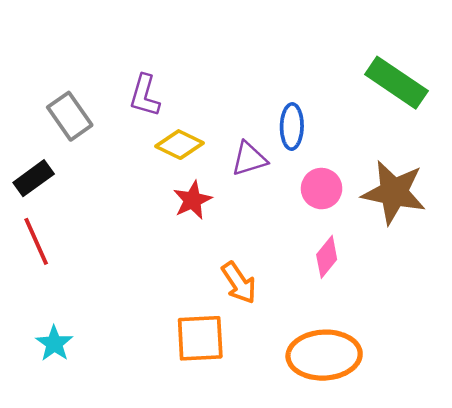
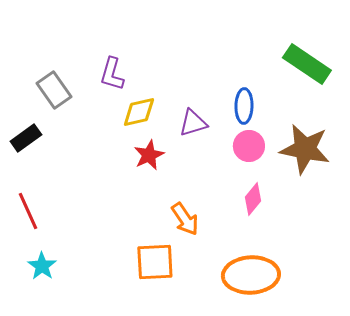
blue ellipse: (292, 127) -> (244, 106), moved
yellow diamond: (179, 145) -> (139, 112), turned -39
red line: (36, 241) -> (28, 211), moved

